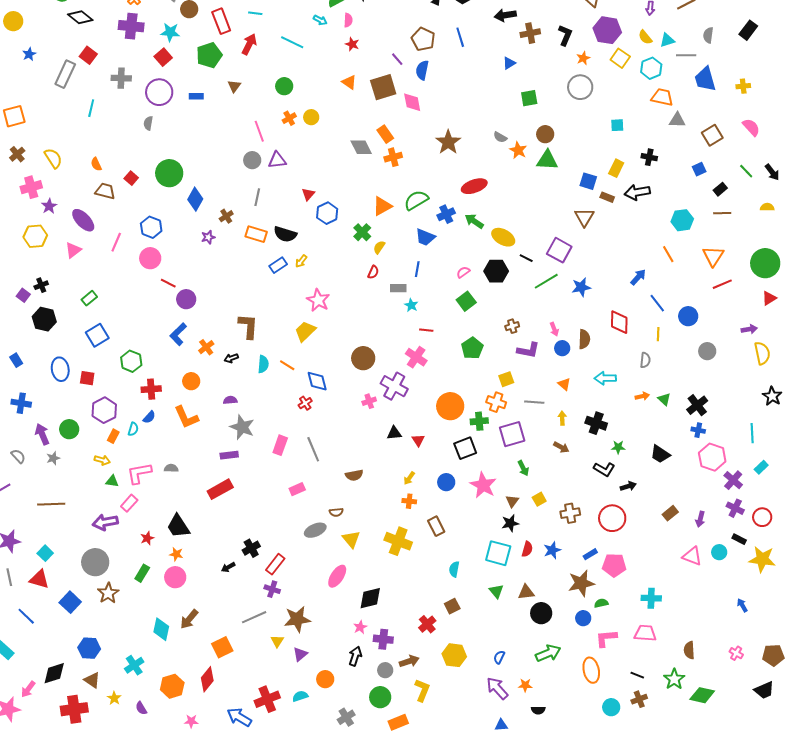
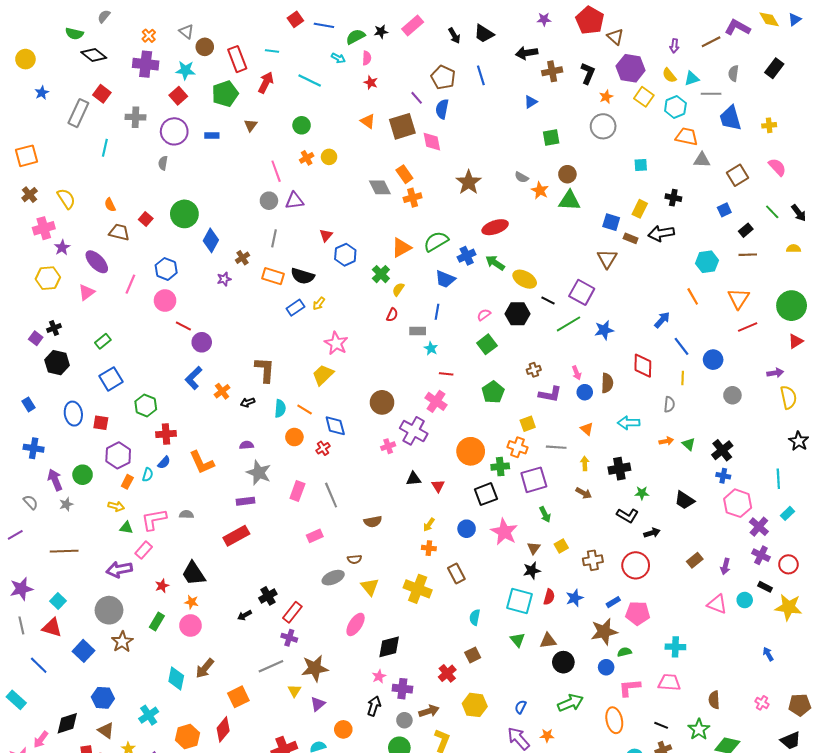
orange circle: (191, 381) -> (294, 437), moved
black cross: (596, 423) -> (619, 469), turned -30

